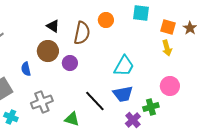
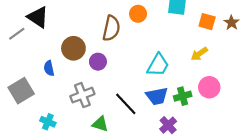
black triangle: (53, 26) -> (38, 17), moved, size x1.5
yellow arrow: (167, 48) -> (199, 54), moved, turned 70
gray cross: (42, 102) -> (82, 95), moved
green cross: (151, 107) -> (183, 96), moved
cyan cross: (11, 117) -> (48, 122), moved

